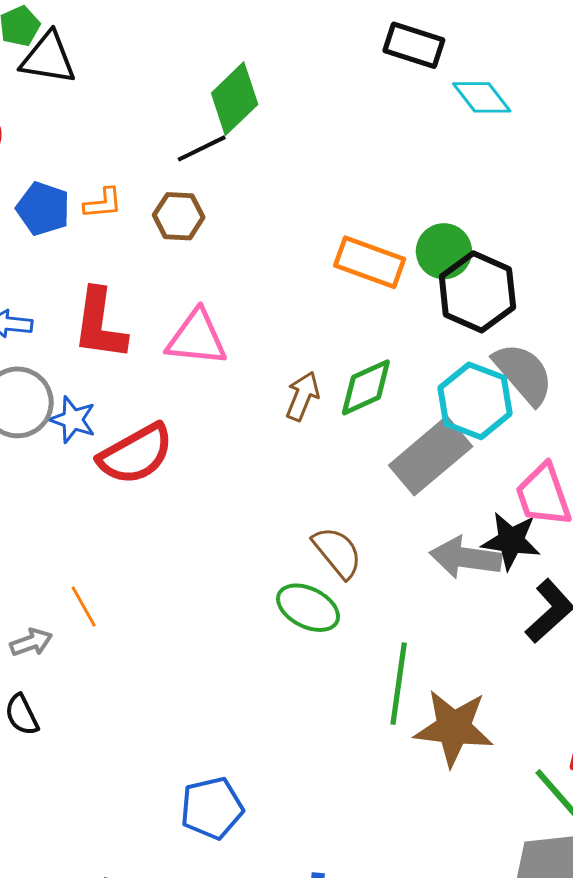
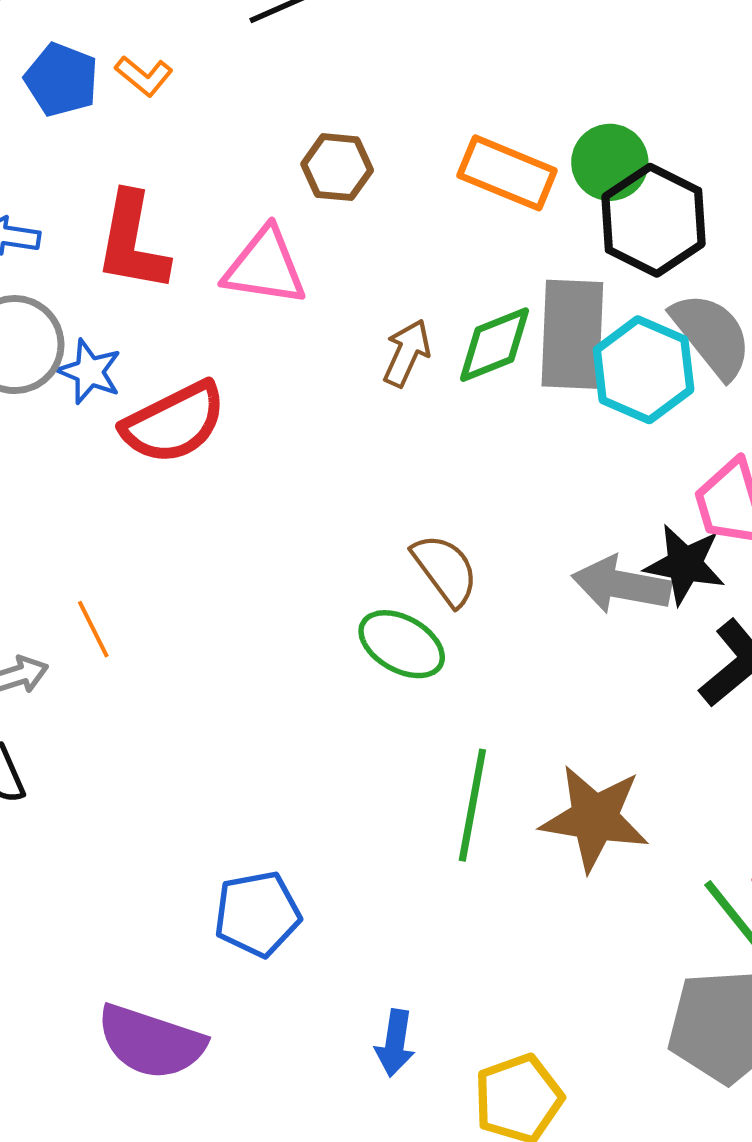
orange L-shape: (103, 203) -> (144, 76), turned 42
brown hexagon: (179, 216) -> (337, 167), moved
gray rectangle: (431, 456) -> (572, 334), moved, turned -50
green line: (399, 684) -> (472, 805), moved

